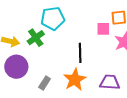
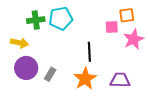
green cross: (36, 38) -> (36, 20), moved, turned 30
gray rectangle: (45, 83) -> (50, 74), moved

